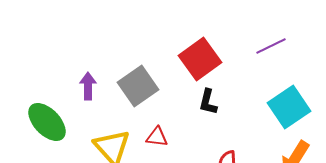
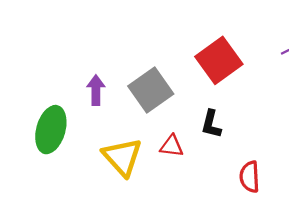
black L-shape: (208, 102) -> (211, 124), moved
green ellipse: (47, 122) -> (51, 130), turned 60

